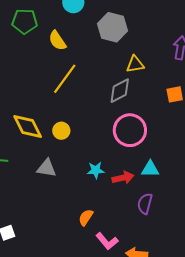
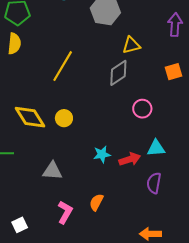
yellow semicircle: (57, 41) -> (14, 44), moved, turned -135
pink circle: (130, 130) -> (142, 109), moved, size x0.6
gray triangle: (47, 168) -> (52, 171), moved
pink L-shape: (107, 241) -> (65, 212), moved, turned -105

